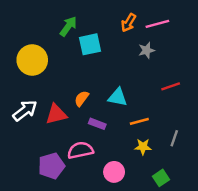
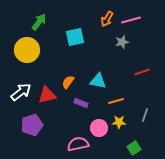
green arrow: (68, 26) -> (39, 22), moved
pink semicircle: (80, 150) -> (78, 144), moved
purple pentagon: (51, 166) -> (32, 125), moved
pink circle: (114, 172) -> (99, 128), moved

